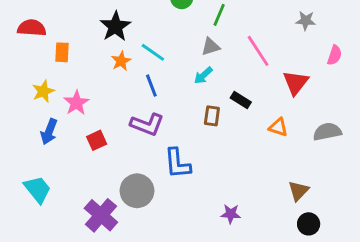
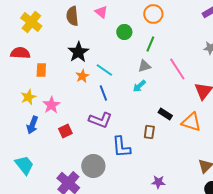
black rectangle: (241, 100) -> (165, 114), moved
brown rectangle: (212, 116) -> (149, 132), moved
orange triangle: (278, 127) -> (191, 122), size x1.5

